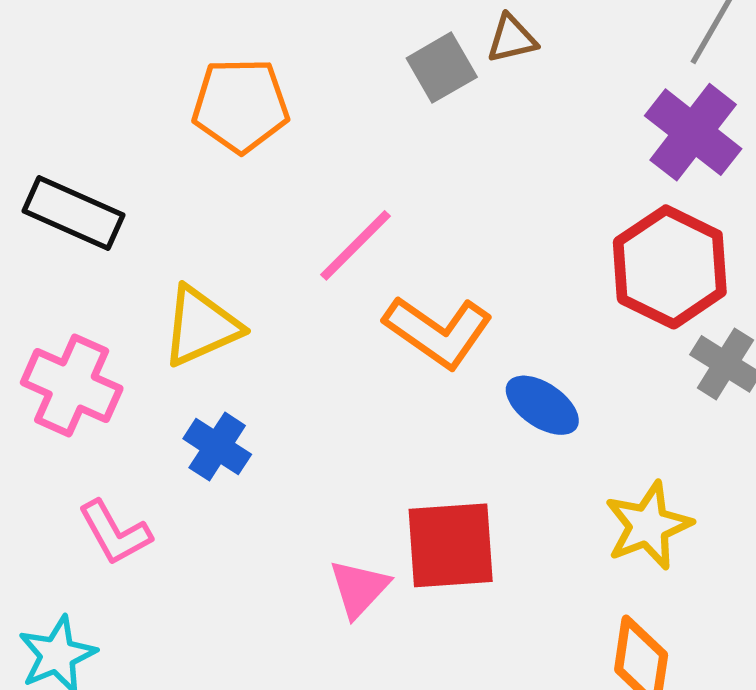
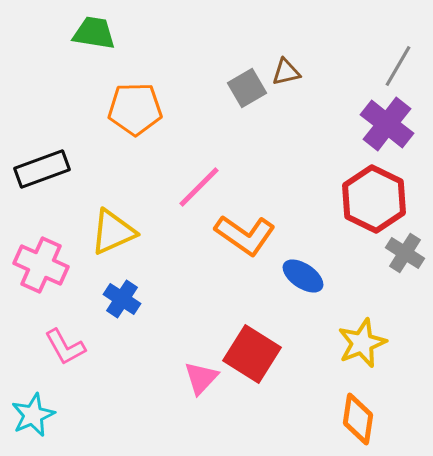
black rectangle: (73, 213) -> (42, 169), turned -44
red square: (451, 545) -> (252, 354), turned 36

